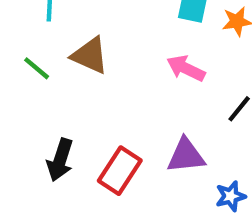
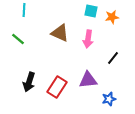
brown triangle: (90, 55) -> (60, 33), moved
pink arrow: (186, 68) -> (88, 39), turned -108

